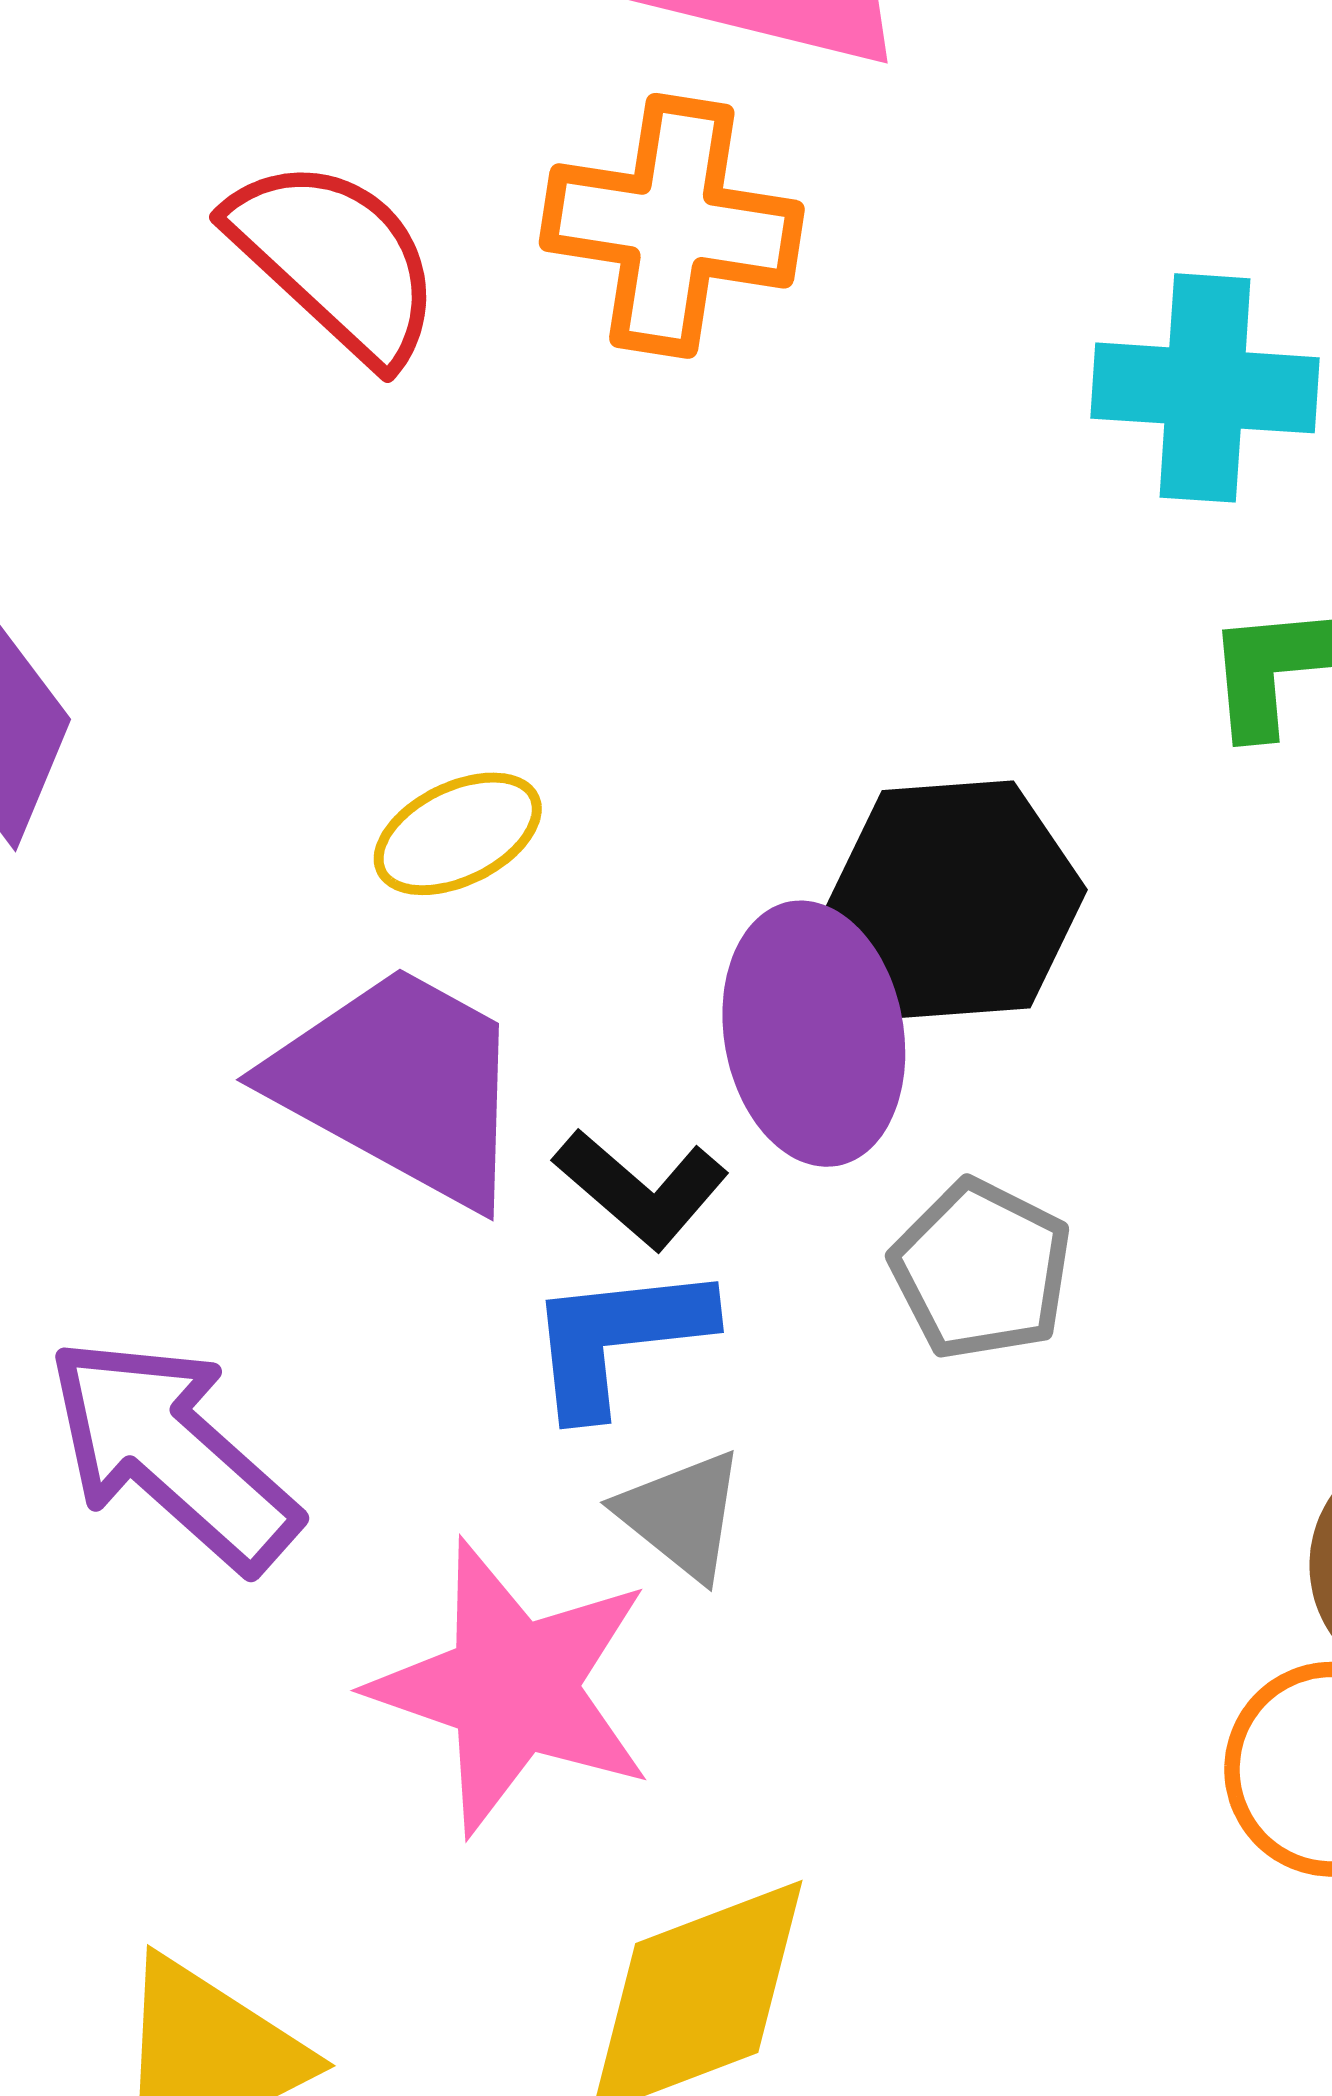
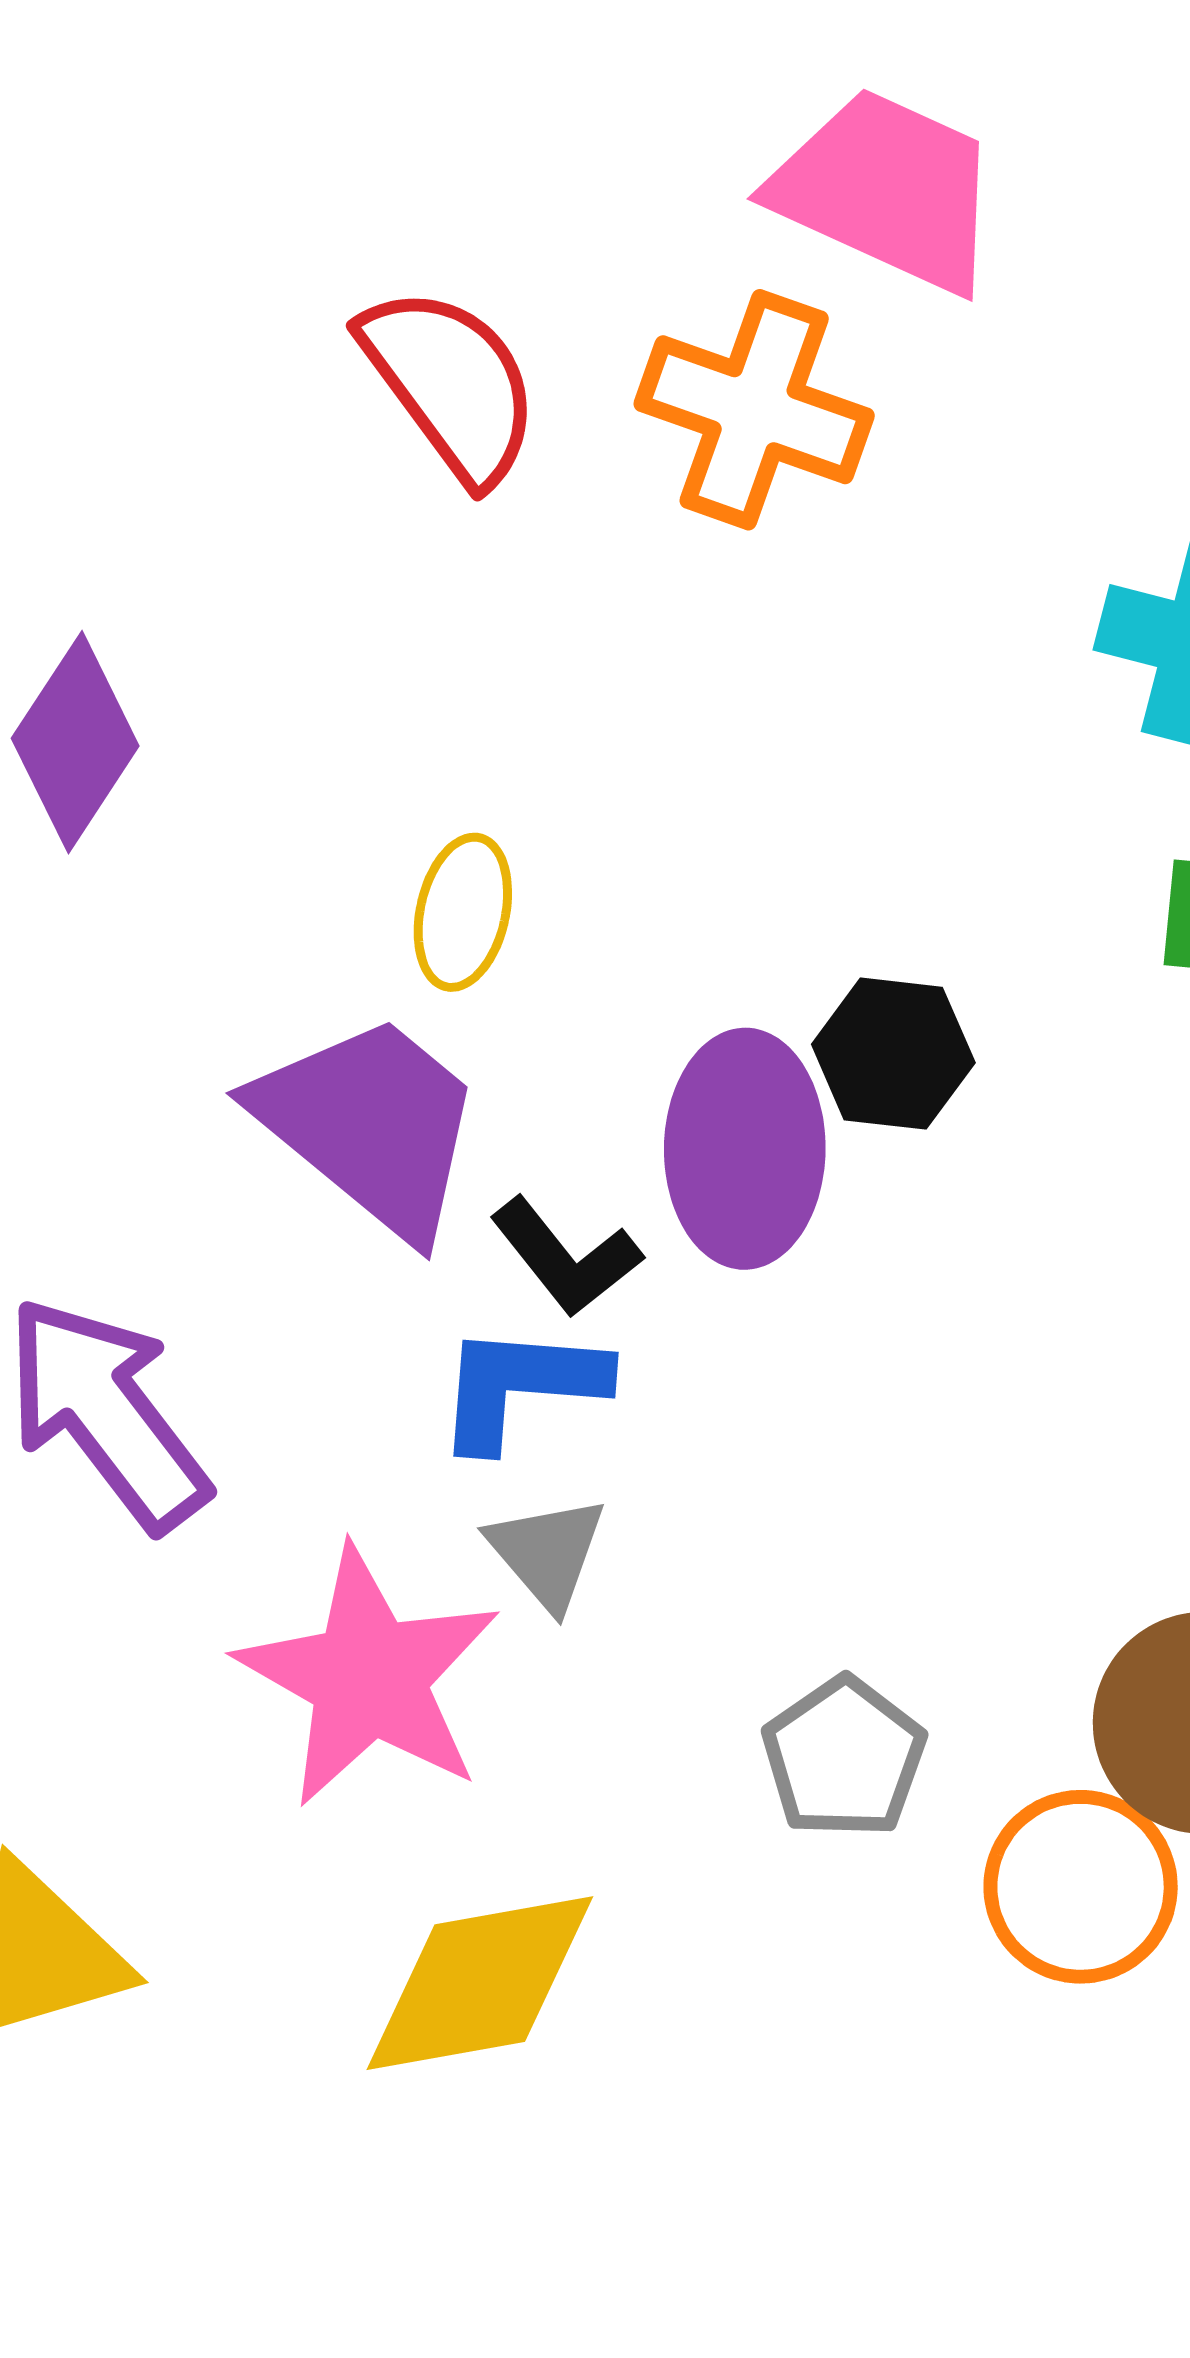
yellow ellipse: (458, 834) -> (463, 912), turned -62
black hexagon: (956, 899) -> (893, 1054), size x0.7
gray pentagon: (981, 1270) -> (844, 1758), moved

